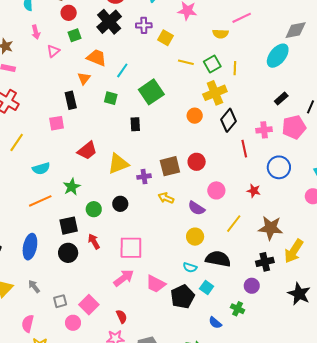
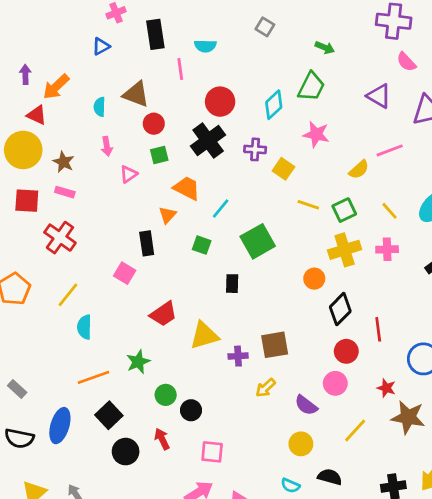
yellow semicircle: (220, 34) -> (359, 170), turned -49
yellow line: (235, 68) -> (390, 211), moved, turned -48
black diamond: (229, 120) -> (340, 309), moved
pink square: (57, 123) -> (125, 273), turned 35
pink cross: (264, 130) -> (387, 249), moved
red circle: (197, 162) -> (346, 351), moved
cyan semicircle: (41, 169) -> (84, 327), moved, turned 102
yellow arrow: (166, 198) -> (266, 388), turned -70
black circle: (120, 204) -> (191, 410), moved
black square: (69, 226) -> (109, 415), moved, turned -36
brown star: (271, 228) -> (408, 417), moved
blue ellipse: (30, 247) -> (60, 426), moved
pink square: (131, 248) -> (212, 452), size x0.7
black semicircle: (218, 259) -> (330, 477), size x0.7

